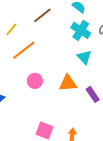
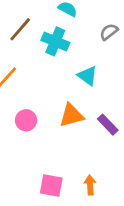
cyan cross: (81, 30) -> (55, 41), moved

